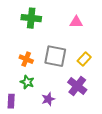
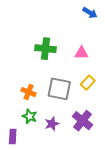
green cross: (31, 18) -> (45, 49), moved
yellow rectangle: (84, 59) -> (88, 83), moved
purple star: (48, 99) -> (52, 124), moved

